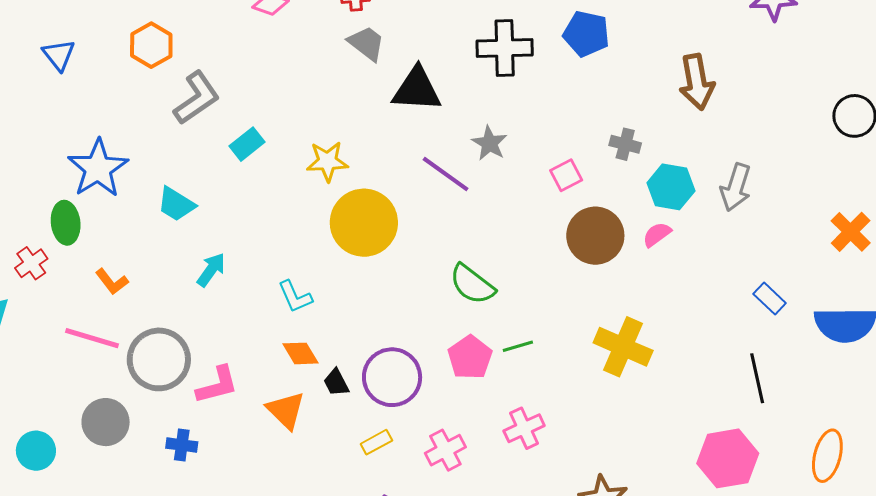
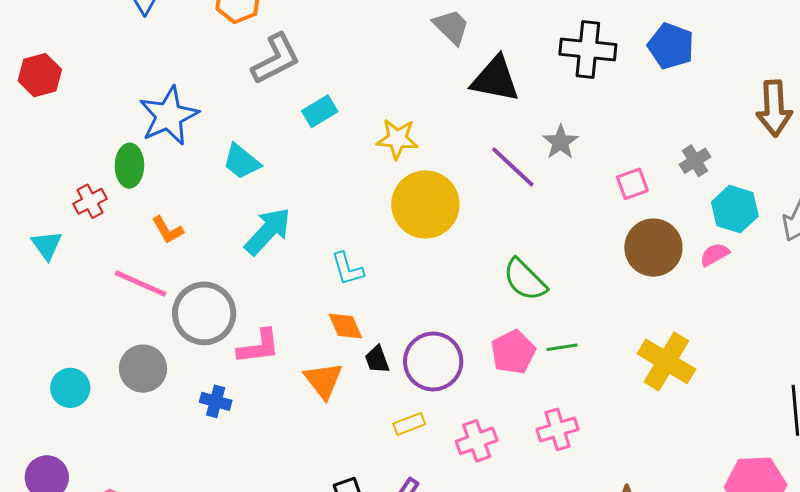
gray cross: (625, 144) -> (695, 161), turned 36
cyan arrow: (211, 270) -> (268, 231), size x1.5

